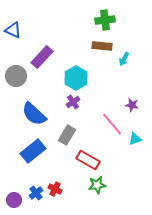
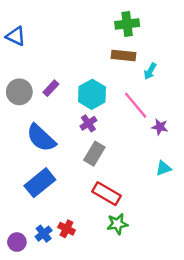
purple rectangle: (42, 57) -> (51, 88), moved, size x0.6
pink line: (112, 124) -> (136, 105), moved
gray rectangle: (67, 135) -> (94, 154), moved

